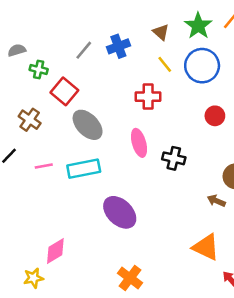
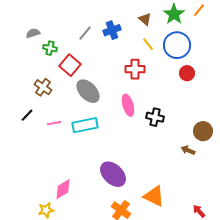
red circle: (215, 116) -> (187, 73), moved
purple ellipse: (120, 212) -> (113, 174), moved
orange triangle: (206, 247) -> (154, 196), moved

